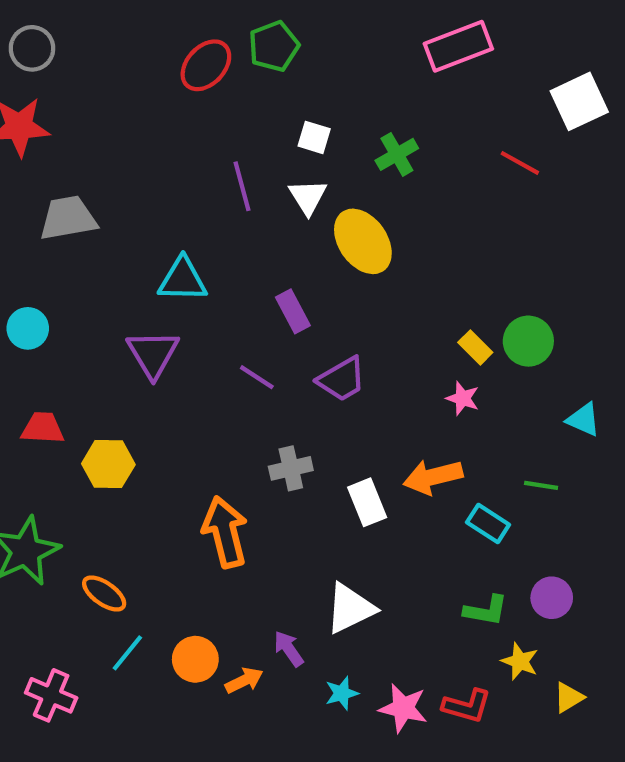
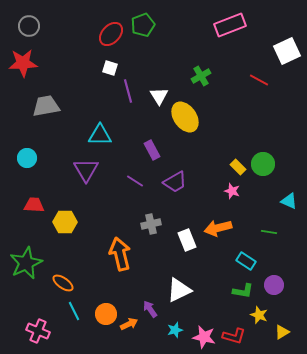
white square: (314, 137) -> (110, 68), moved
cyan rectangle: (488, 524) -> (246, 261), moved
cyan line: (127, 653) -> (74, 311), turned -66

